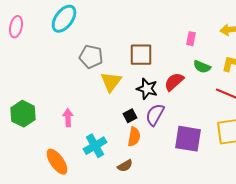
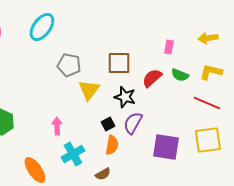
red semicircle: (174, 82) -> (152, 78), moved
pink arrow: (68, 118) -> (57, 126), moved

